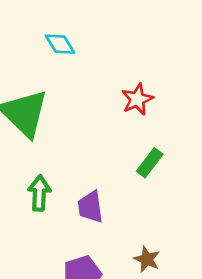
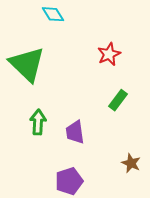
brown star: (147, 259) -> (131, 163), moved

